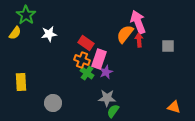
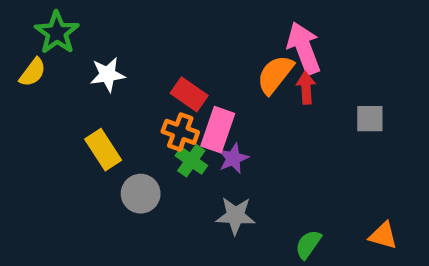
gray square: (168, 46) -> (370, 119), moved
yellow rectangle: (21, 82) -> (103, 150), moved, turned -30
gray circle: (53, 103) -> (141, 194), moved
green semicircle: (113, 111) -> (308, 244), moved

